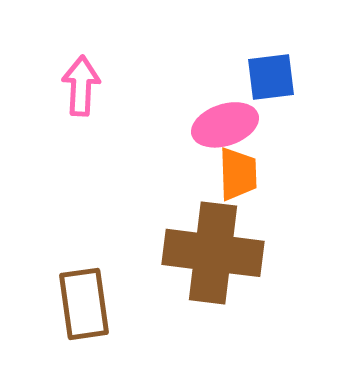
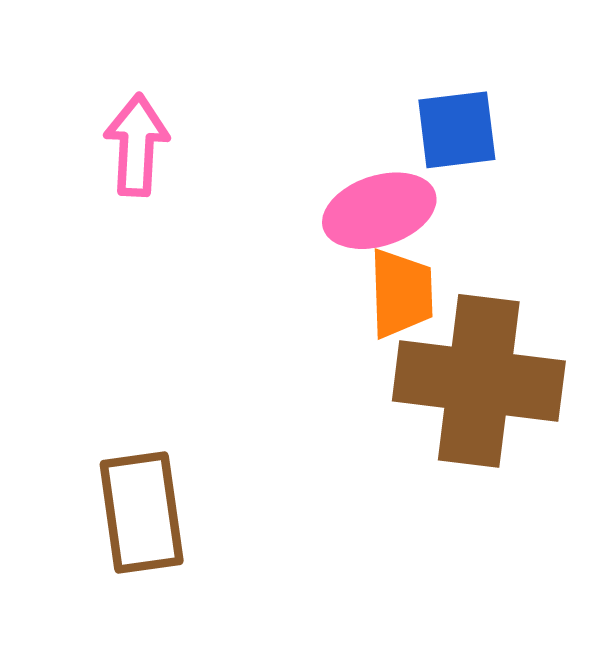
brown cross: (213, 253) -> (479, 381), moved

